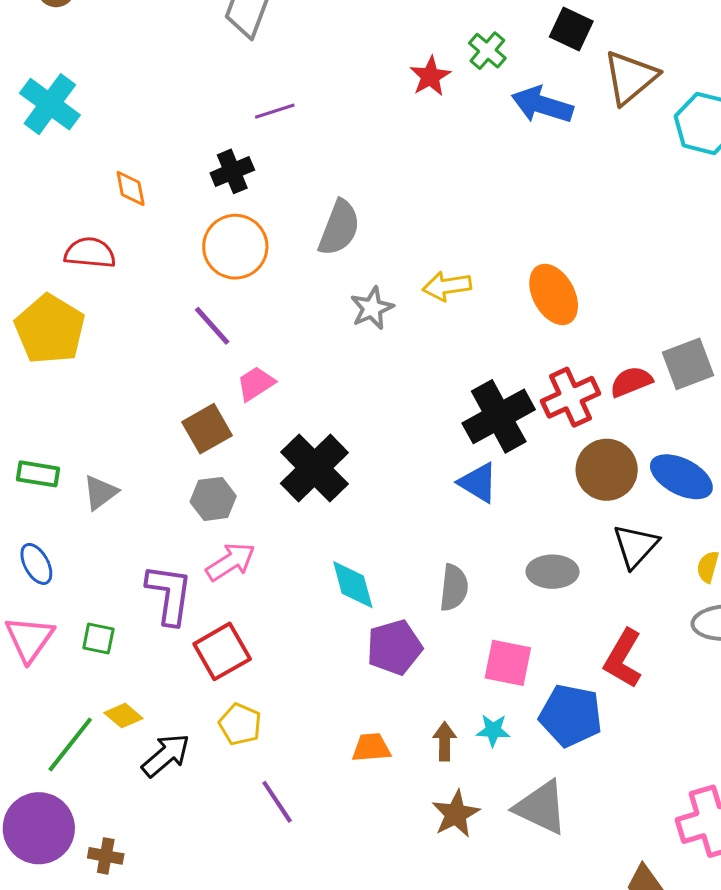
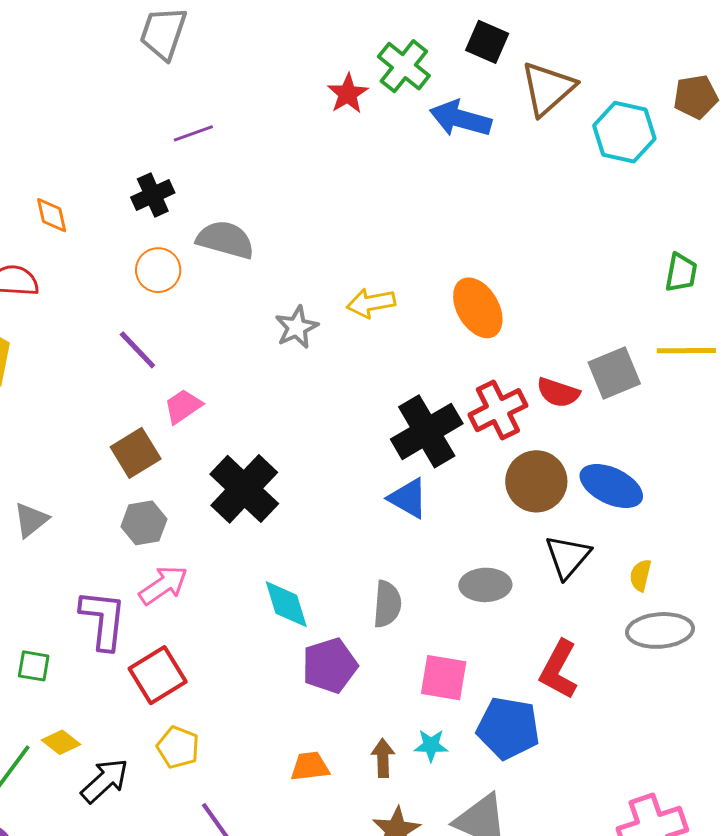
green cross: (487, 51) -> (404, 66), size x1.4
gray semicircle: (339, 228) -> (225, 240), moved, turned -94
orange circle: (235, 247) -> (158, 270), size x0.7
red semicircle: (631, 382) -> (558, 393), turned -138

